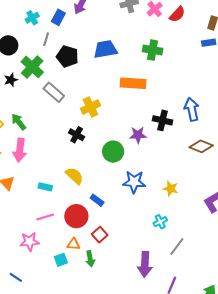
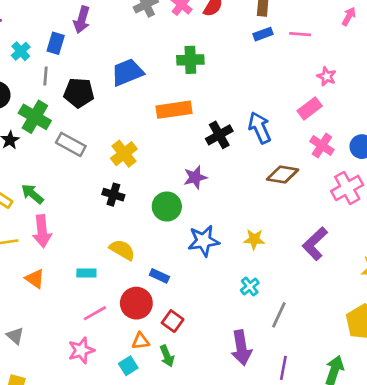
black cross: (162, 120) -> (219, 135), moved, turned -30

